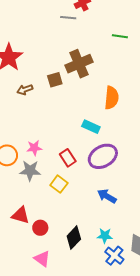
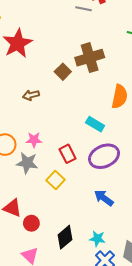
brown square: (55, 80) -> (63, 72), turned -35
brown arrow: (25, 90) -> (31, 95), moved

